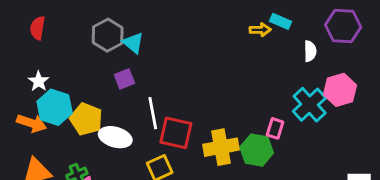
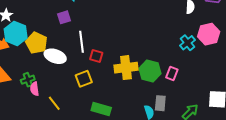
cyan cross: (310, 105) -> (187, 43), size x0.7
pink rectangle: (275, 128) -> (172, 73), moved
red square: (176, 133) -> (96, 56), size x0.6

